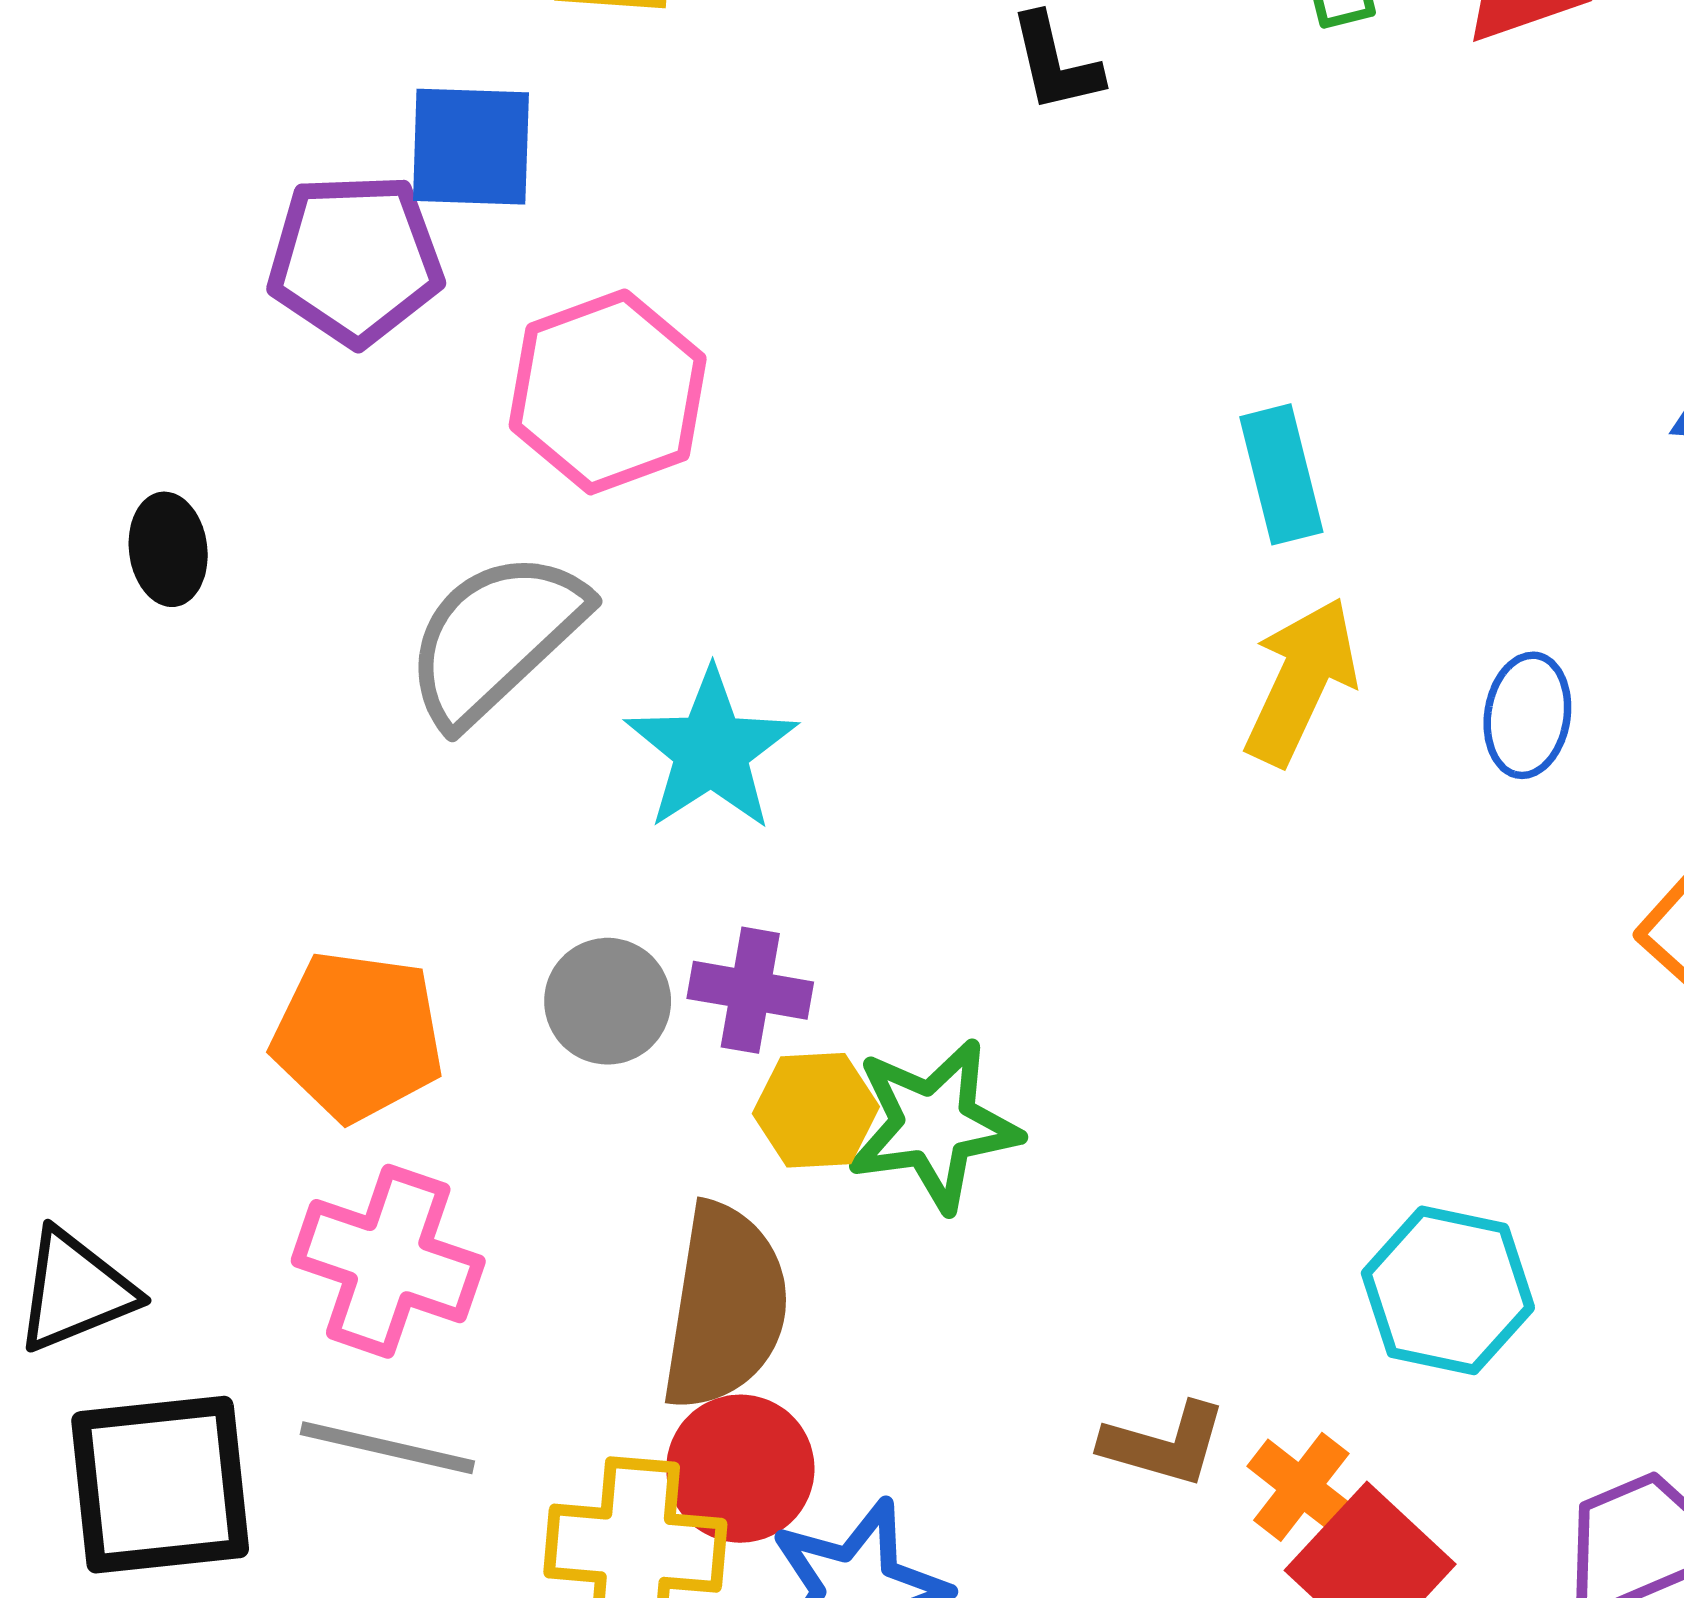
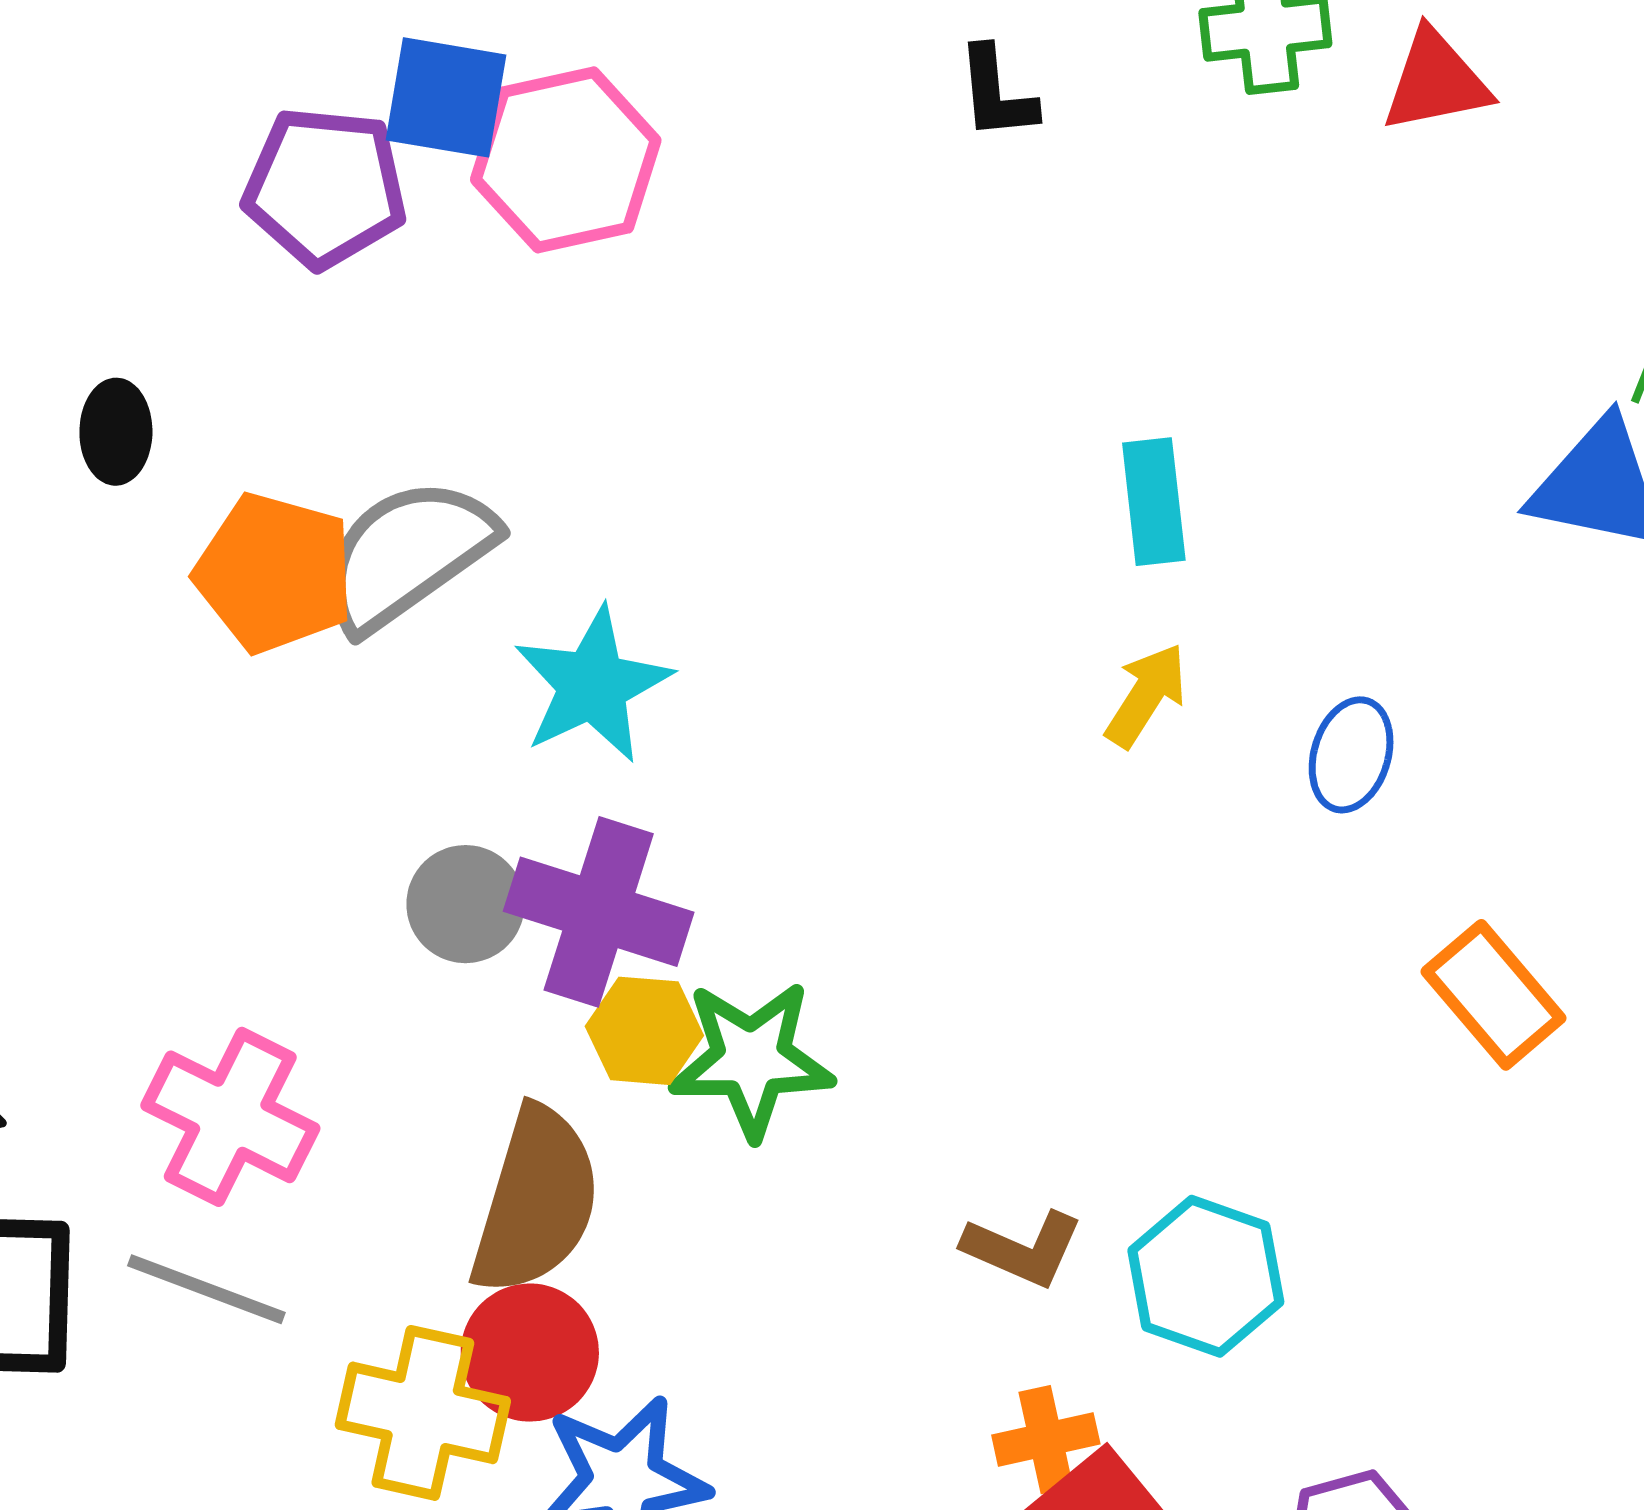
pink hexagon: (608, 392) -> (566, 160), moved
yellow arrow: (1301, 681) -> (1146, 695), size x0.7
purple cross: (750, 990) -> (599, 912), size x1.6
orange pentagon: (358, 1036) -> (275, 573), moved
brown L-shape: (1164, 1444) -> (1023, 1249), moved
orange cross: (1301, 1487) -> (1046, 1440), turned 32

